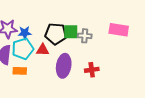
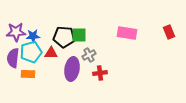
gray cross: (85, 36) -> (89, 55), moved, turned -32

